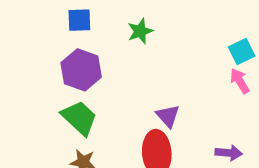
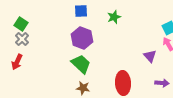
purple triangle: (168, 116) -> (150, 56), moved

